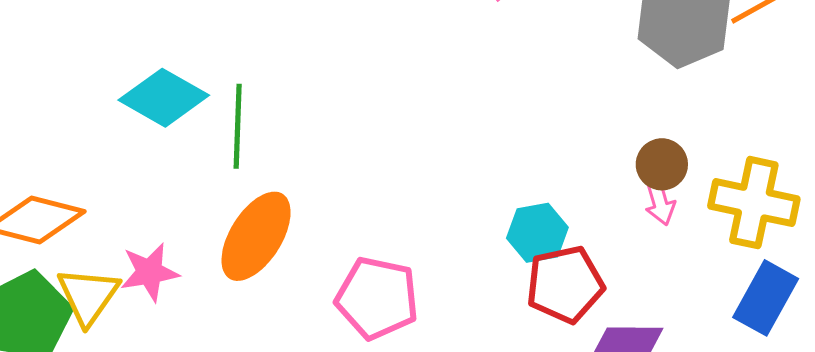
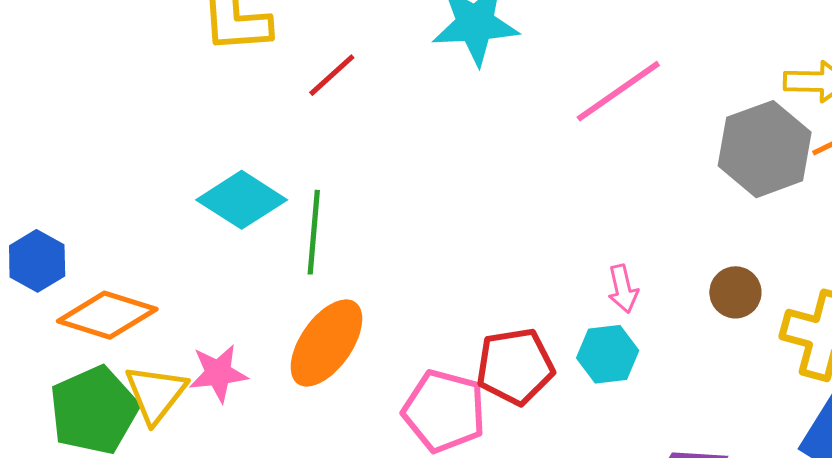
pink arrow: (660, 201) -> (623, 289), moved
red pentagon: (565, 284) -> (515, 366), moved

